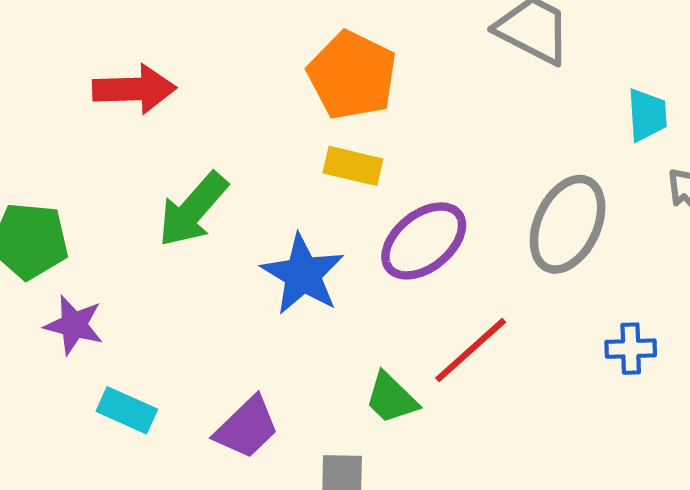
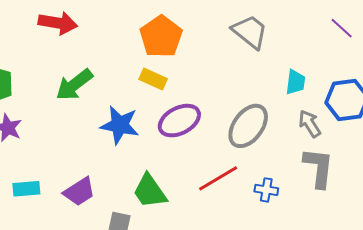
blue star: (303, 274) -> (120, 125), turned -30
red line: (471, 350) -> (218, 178), moved
green trapezoid: (391, 398) -> (150, 191), size x1.4
cyan rectangle: (127, 410) -> (26, 189), moved, turned -40

